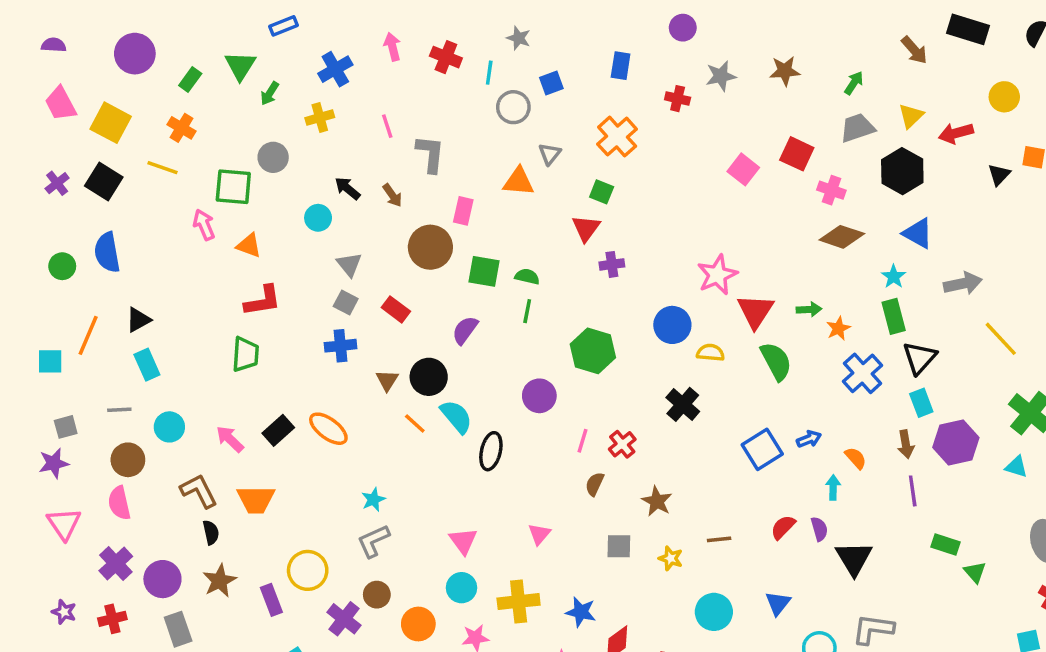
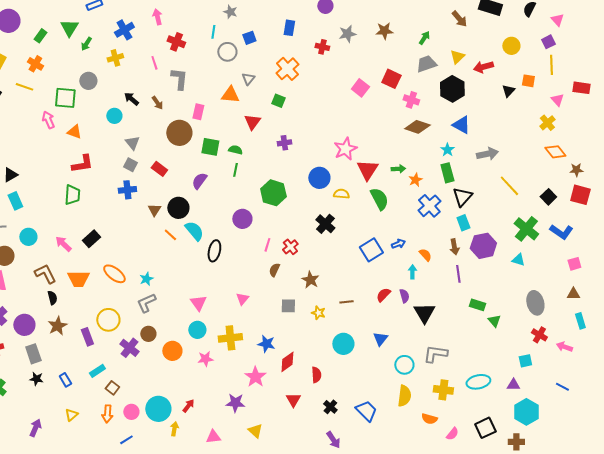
red cross: (446, 57) -> (176, 42), moved
red triangle: (586, 228) -> (252, 122), moved
orange ellipse: (328, 429) -> (114, 274), moved

